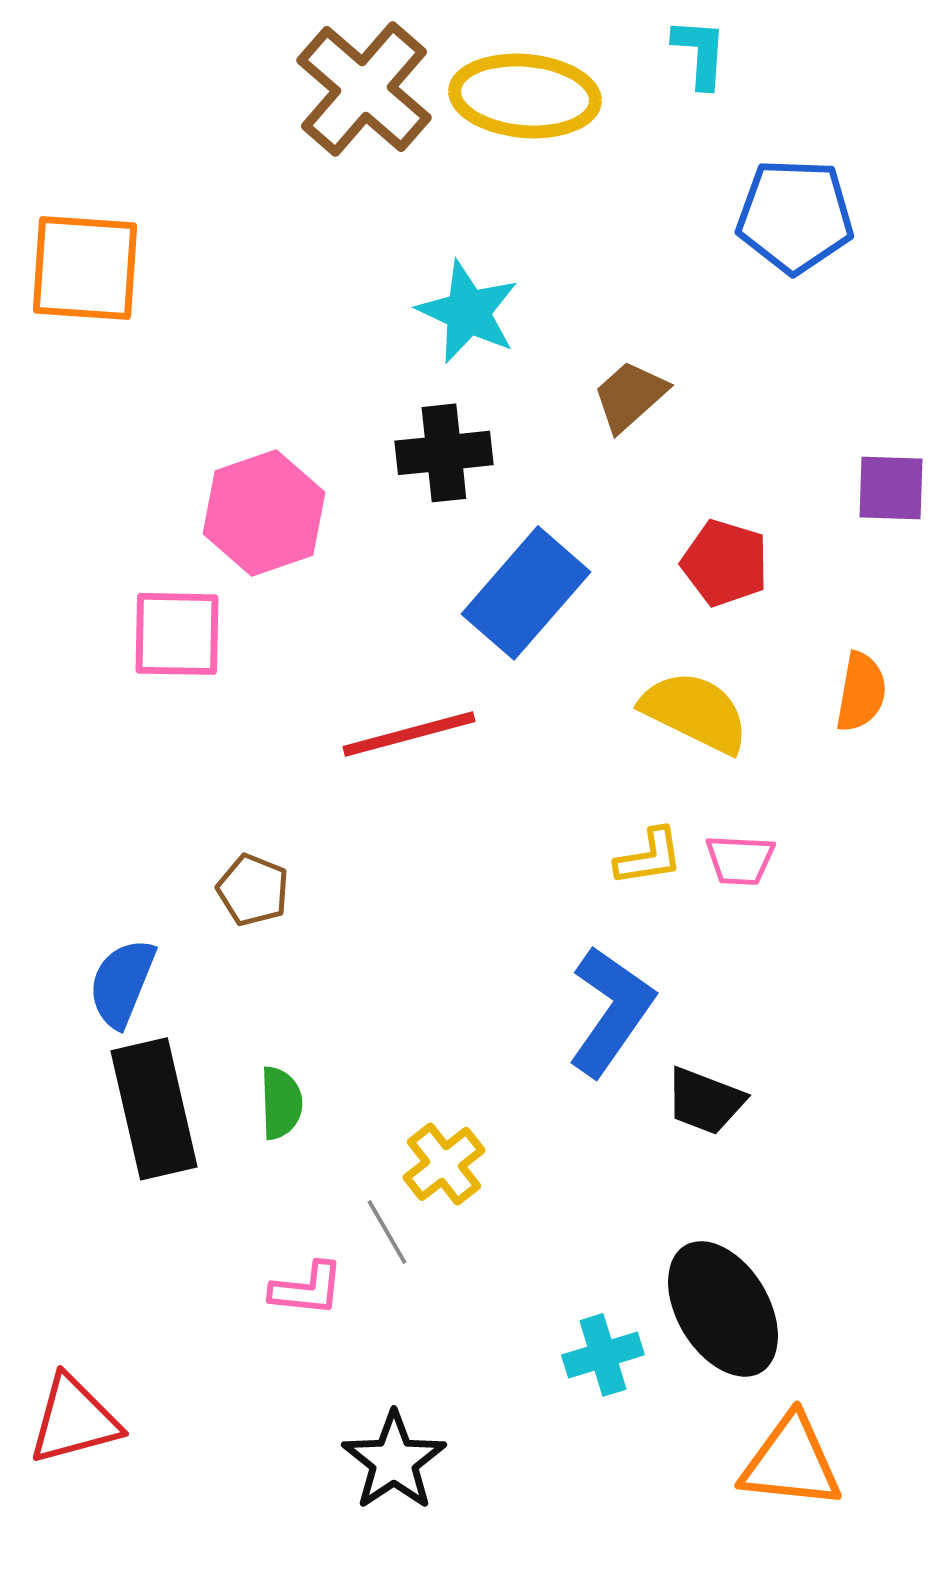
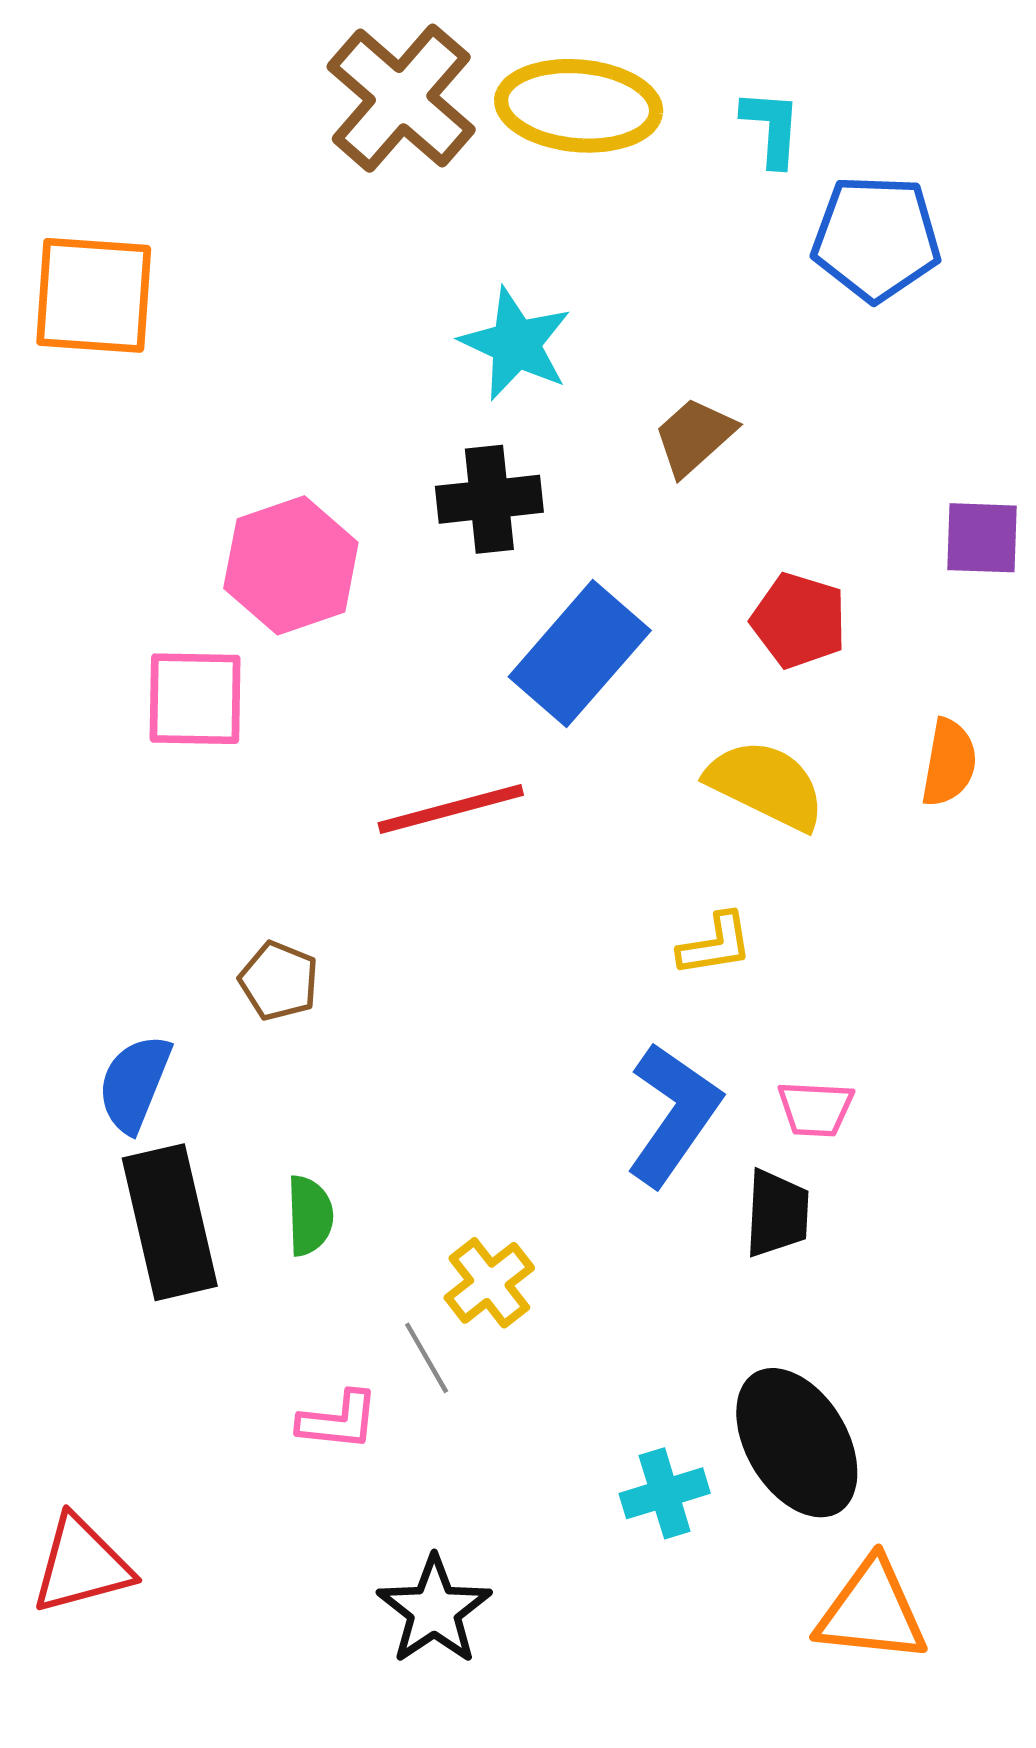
cyan L-shape: (700, 53) -> (771, 128), moved
pink trapezoid: (740, 860) -> (816, 1109), moved
black trapezoid: (705, 1101) -> (777, 1213), turned -108

